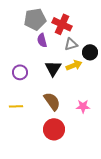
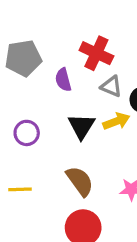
gray pentagon: (35, 19) -> (23, 58), moved
gray triangle: (71, 44) -> (111, 86), turned 40

